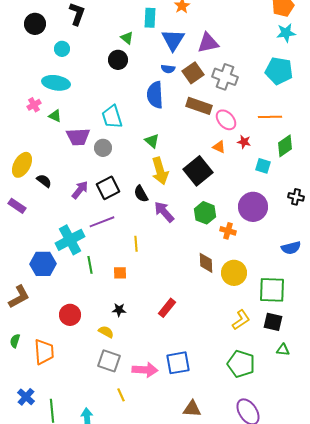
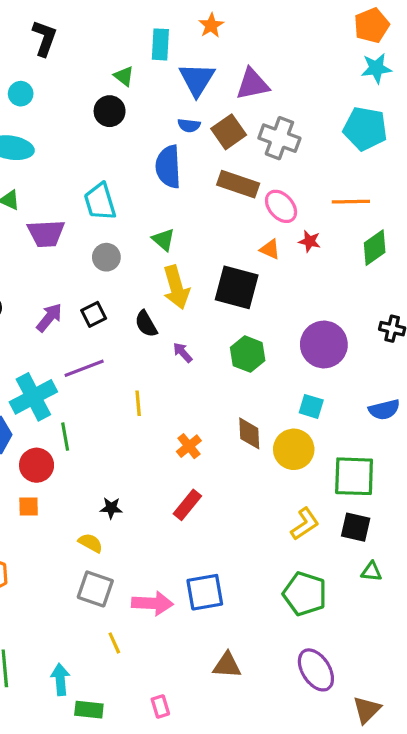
gray circle: (103, 148) -> (106, 257), moved
cyan square: (263, 166) -> (311, 406), moved
black square: (198, 171) -> (237, 287), turned -36
black square: (108, 188) -> (94, 314), size x0.7
purple arrow: (164, 212) -> (183, 352), size x0.6
orange cross: (228, 231) -> (189, 446), moved, turned 35
orange square: (120, 273) -> (29, 506), moved
red circle: (70, 315) -> (37, 465), moved

